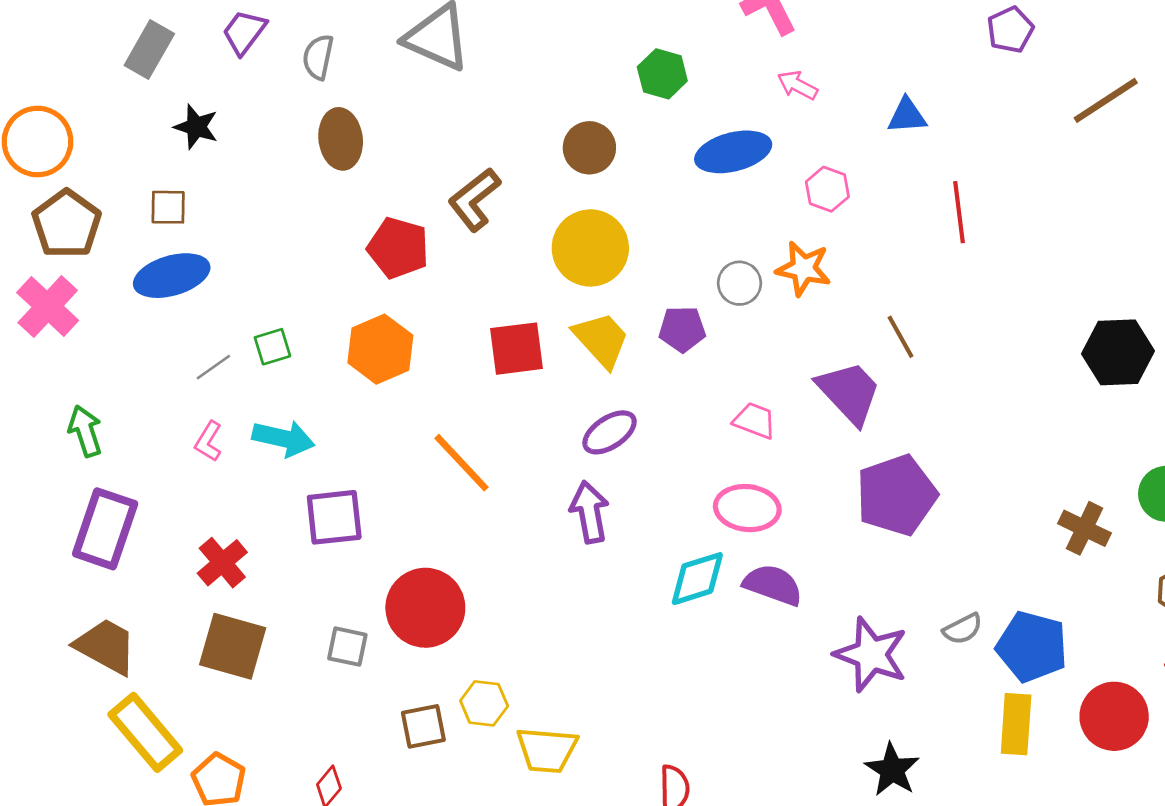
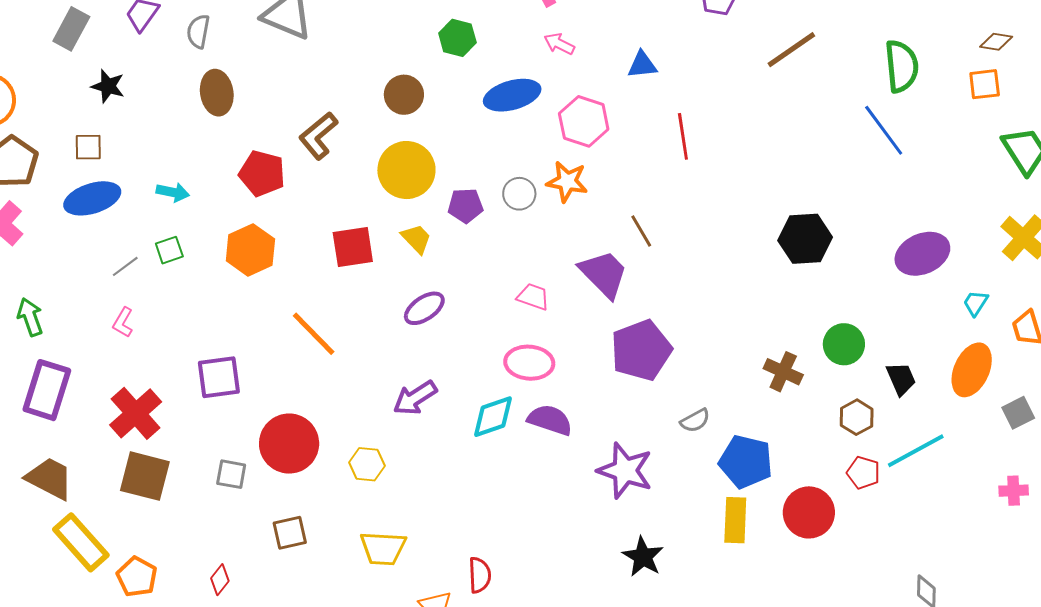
pink hexagon: (827, 189) -> (584, 121), size x1.5
purple pentagon: (682, 329) -> (465, 206), moved
yellow trapezoid: (601, 340) -> (416, 239), size x0.7
cyan arrow: (283, 438) -> (173, 192), moved, size x0.7
purple arrow: (589, 512) -> (415, 398), moved, turned -111
red cross: (222, 563) -> (136, 413), size x1.4
gray semicircle: (963, 629) -> (695, 421), moved
yellow hexagon: (484, 703) -> (367, 464), moved

